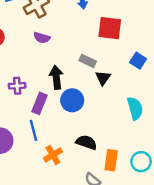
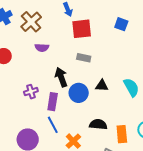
red square: (110, 28) -> (82, 29), moved
blue square: (138, 61) -> (121, 24), moved
black triangle: (103, 78) -> (102, 86), moved, turned -48

